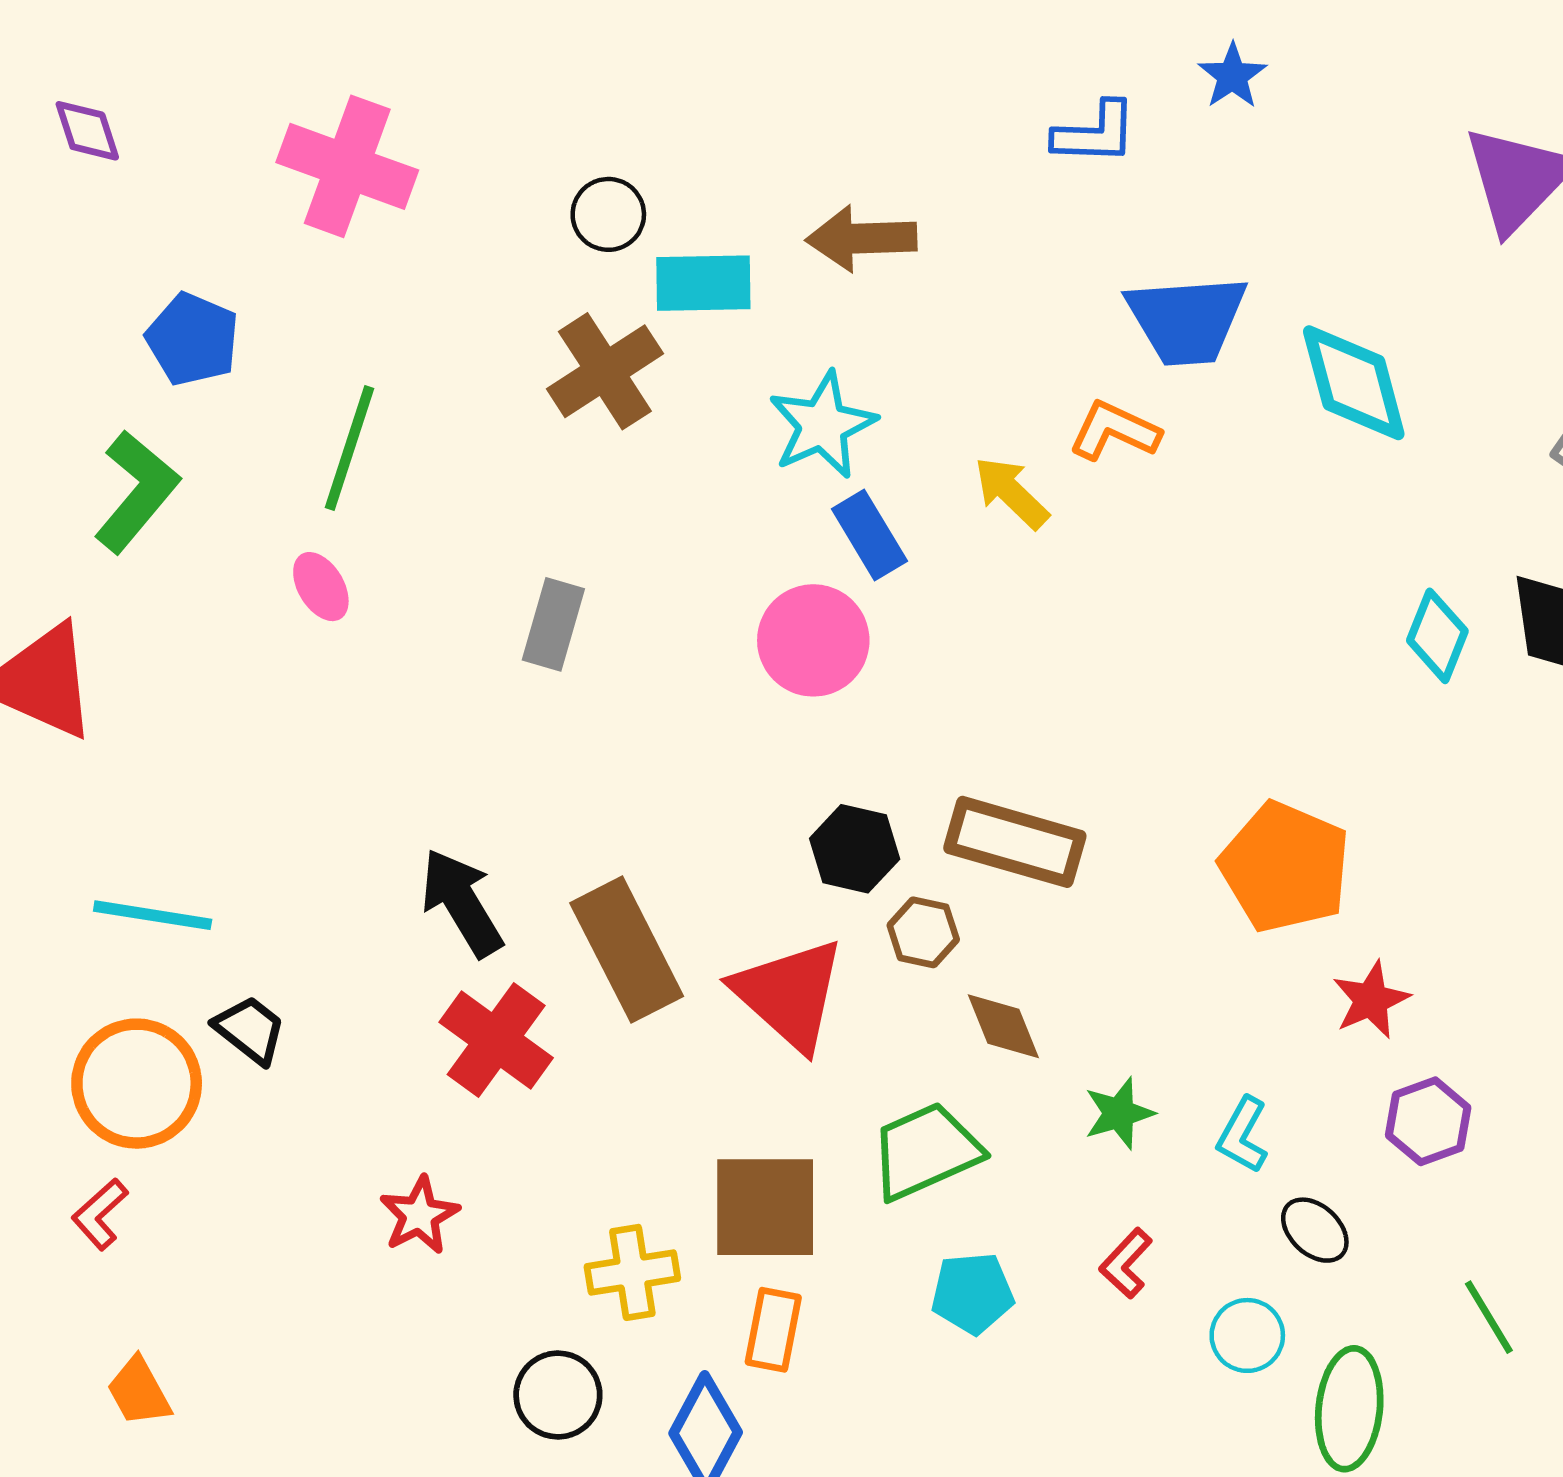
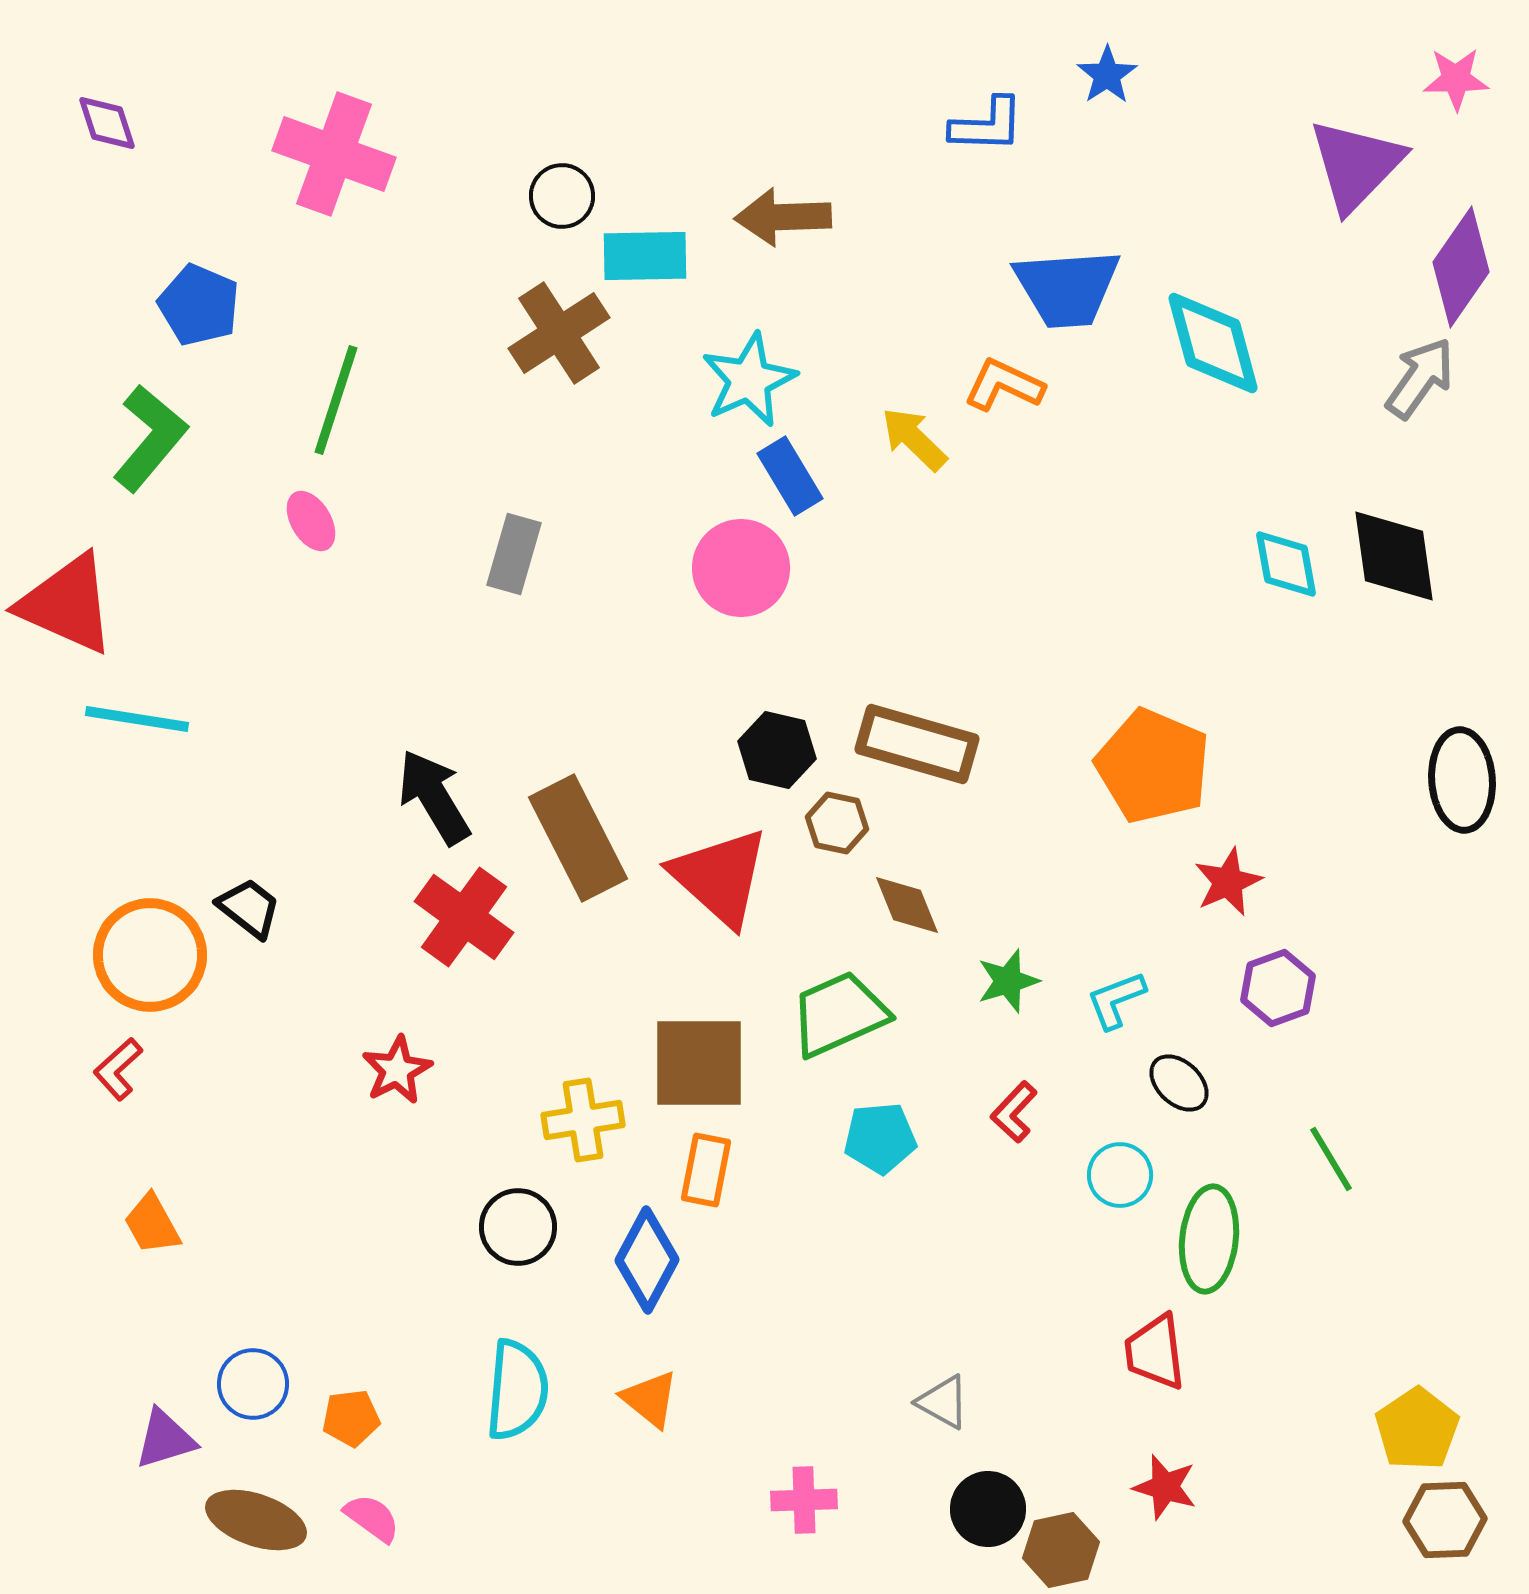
cyan diamond: (1437, 636) -> (1286, 564), turned -32
cyan line: (153, 915) -> (137, 719), moved
cyan L-shape: (1243, 1135) -> (1116, 1000), turned 40

